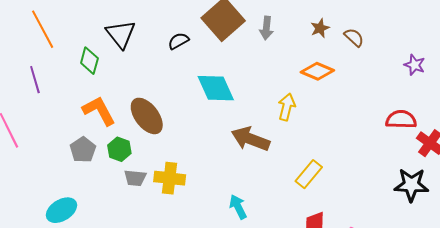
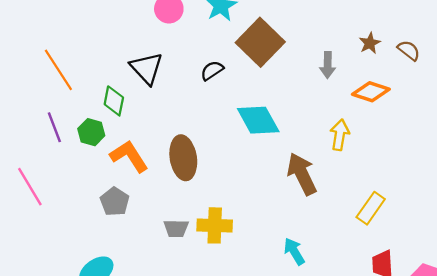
gray arrow: (266, 28) -> (328, 65), moved
brown ellipse: (147, 116) -> (183, 158), turned 33
brown arrow: (250, 139) -> (302, 174), turned 48
green hexagon: (119, 149) -> (91, 132), moved

